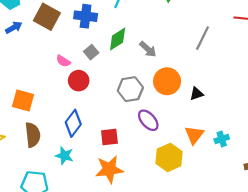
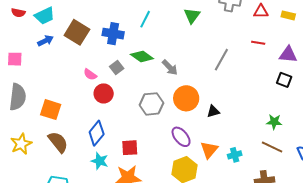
green diamond: (118, 39) -> (142, 57), turned 65
purple ellipse: (148, 120) -> (181, 137), moved
brown semicircle: (33, 135) -> (58, 142), turned -35
cyan star: (64, 156) -> (100, 161), moved

